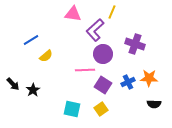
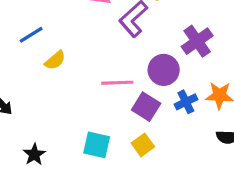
purple cross: (135, 44) -> (197, 41), turned 36
purple circle: (103, 54) -> (164, 70), moved
black star: (33, 90) -> (34, 154), moved

